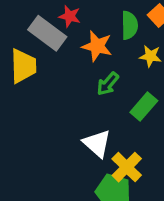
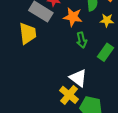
green arrow: (108, 84) -> (82, 40), turned -49
yellow cross: (127, 167) -> (69, 95), moved

